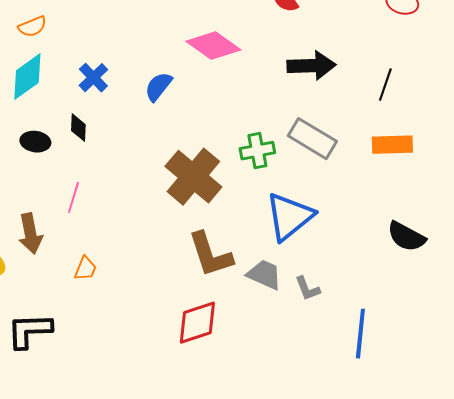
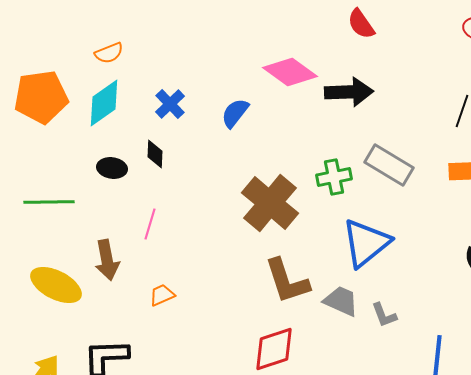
black arrow: (311, 66) -> (349, 92), moved
orange trapezoid: (85, 269) -> (162, 295), turned -136

